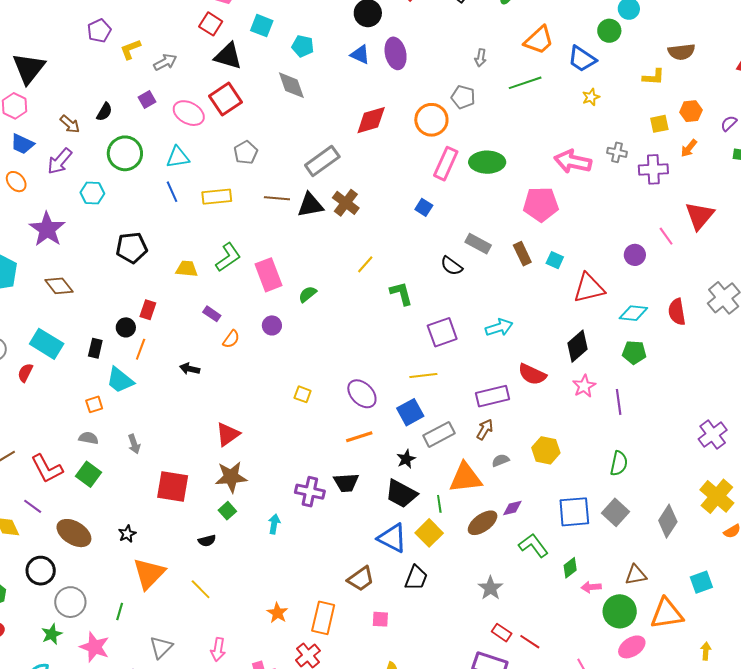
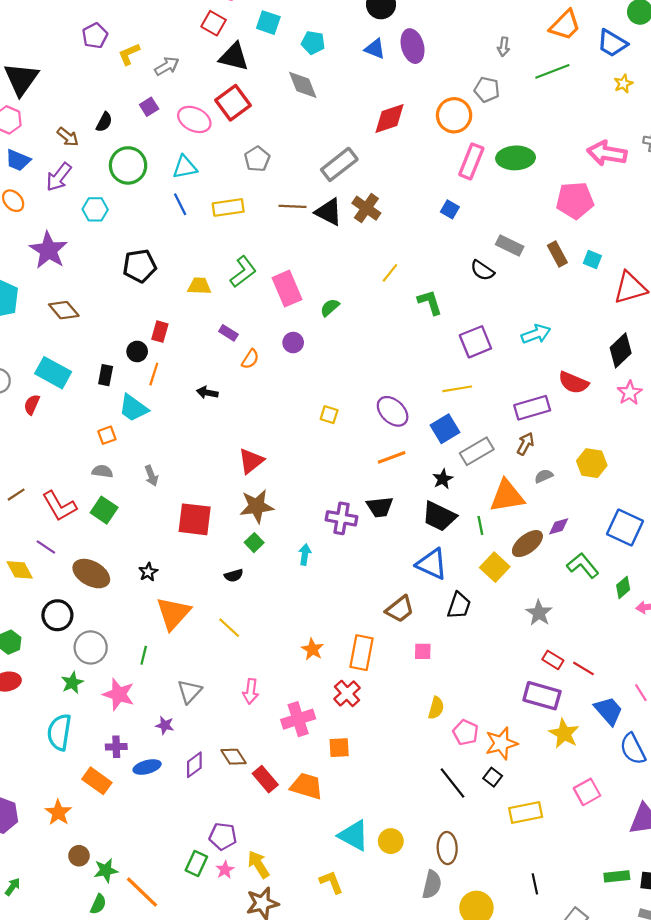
black triangle: (310, 205) -> (329, 212), turned 40
blue square: (574, 512) -> (625, 528), turned 32
yellow square: (429, 533) -> (495, 567), moved

